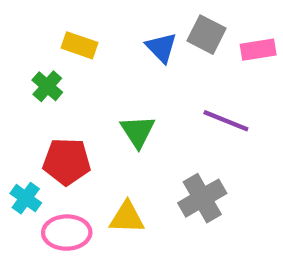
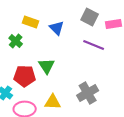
blue triangle: (161, 47) -> (57, 28), moved
purple line: (226, 121) -> (94, 45), moved
green triangle: (138, 131) -> (47, 66), moved

